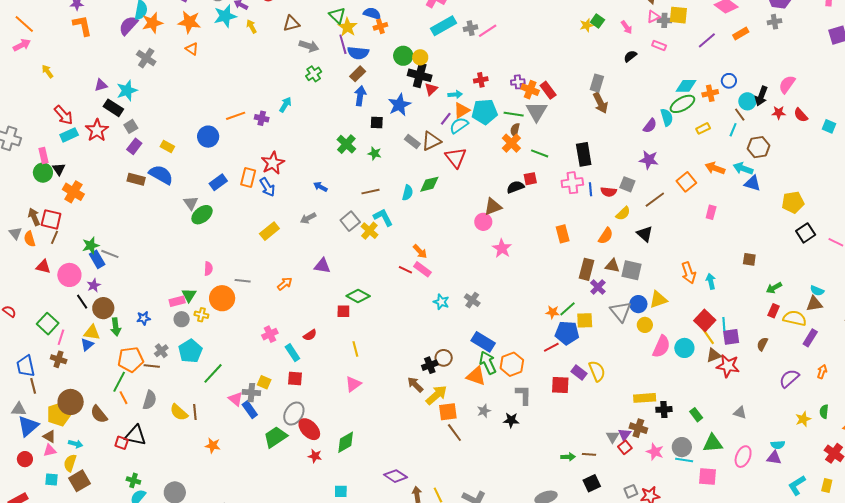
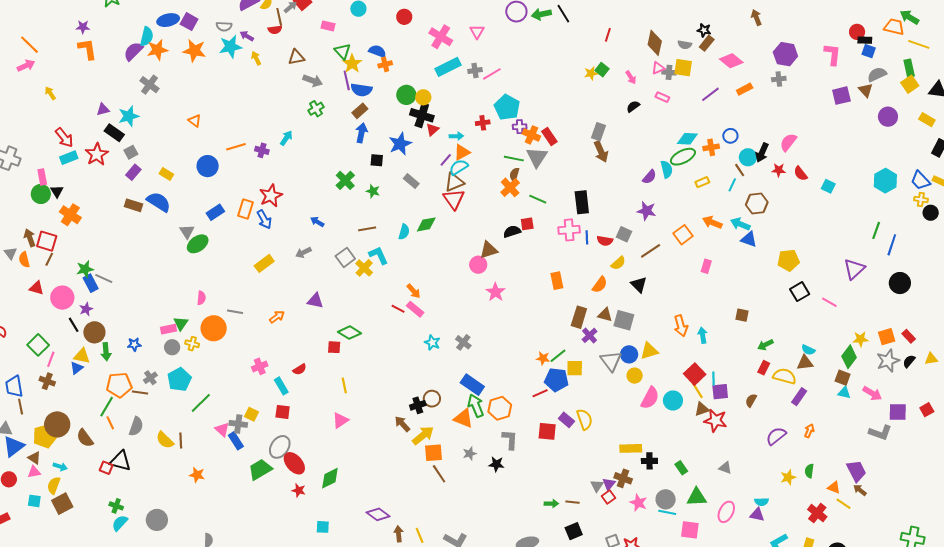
orange triangle: (192, 49) -> (195, 121), moved
cyan pentagon: (485, 112) -> (507, 107), moved, turned 30
brown triangle: (431, 141) -> (454, 182), moved

